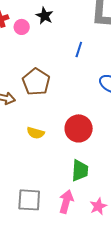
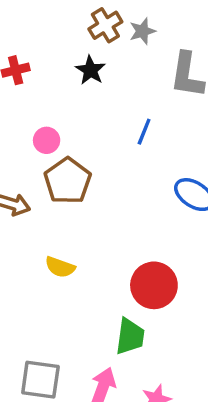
pink circle: (22, 27) -> (47, 140), moved
red circle: (79, 128) -> (154, 285), moved

